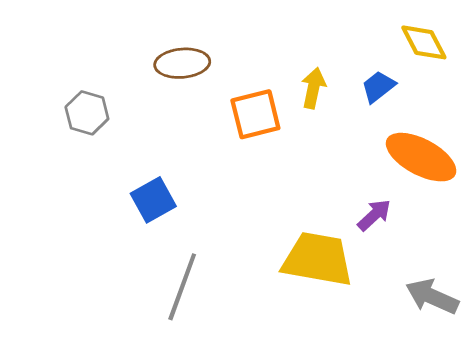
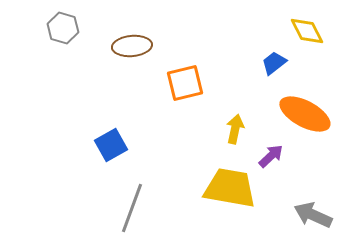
yellow arrow: (313, 88) -> (235, 129), moved
gray hexagon: (87, 113) -> (63, 28), moved

